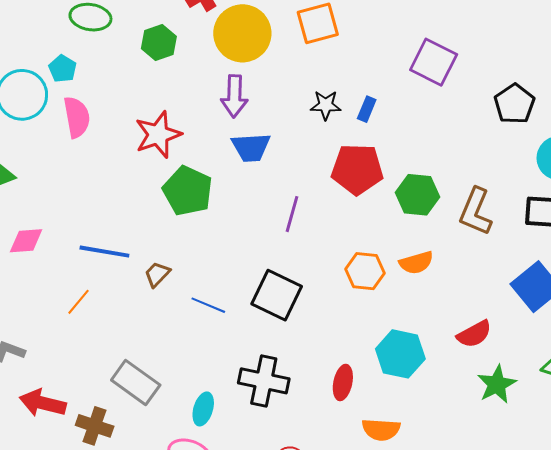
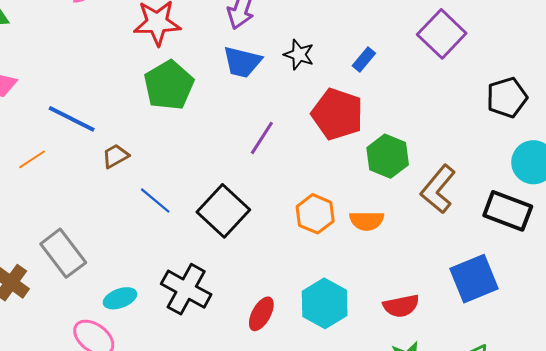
black star: (326, 105) -> (299, 55), moved
cyan ellipse: (203, 409) -> (120, 298), turned 36

